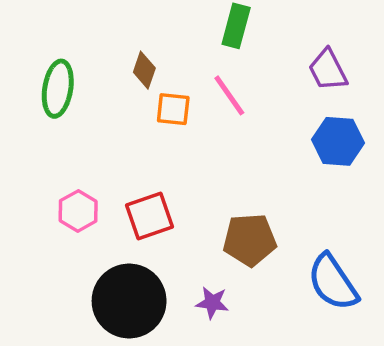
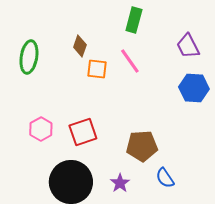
blue semicircle: (333, 282) -> (165, 178), moved, size x0.6
purple star: (212, 303) -> (120, 183), turned 30

